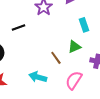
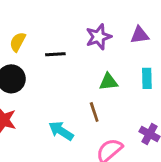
green triangle: (74, 47) -> (108, 82), moved

